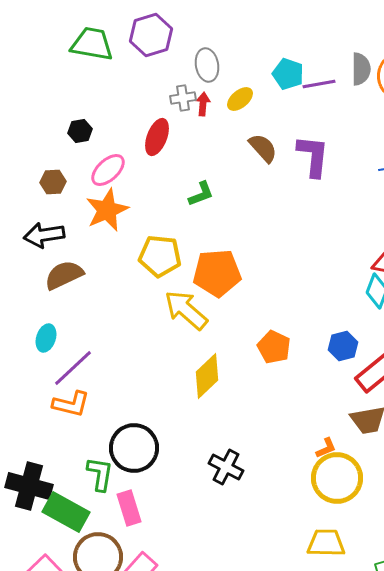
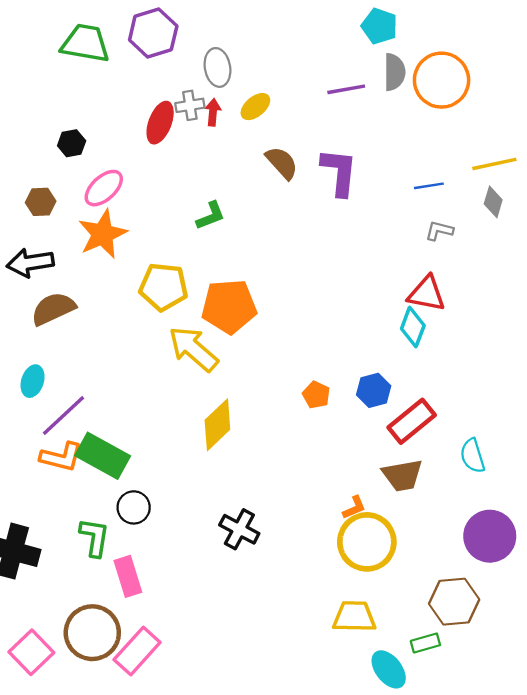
cyan pentagon: (288, 74) -> (379, 26), moved
red ellipse: (157, 137) -> (160, 123), moved
orange pentagon: (274, 347) -> (316, 395), moved, size x0.7
black circle: (134, 448) -> (134, 507), size x0.6
green rectangle: (66, 512) -> (103, 456), moved

